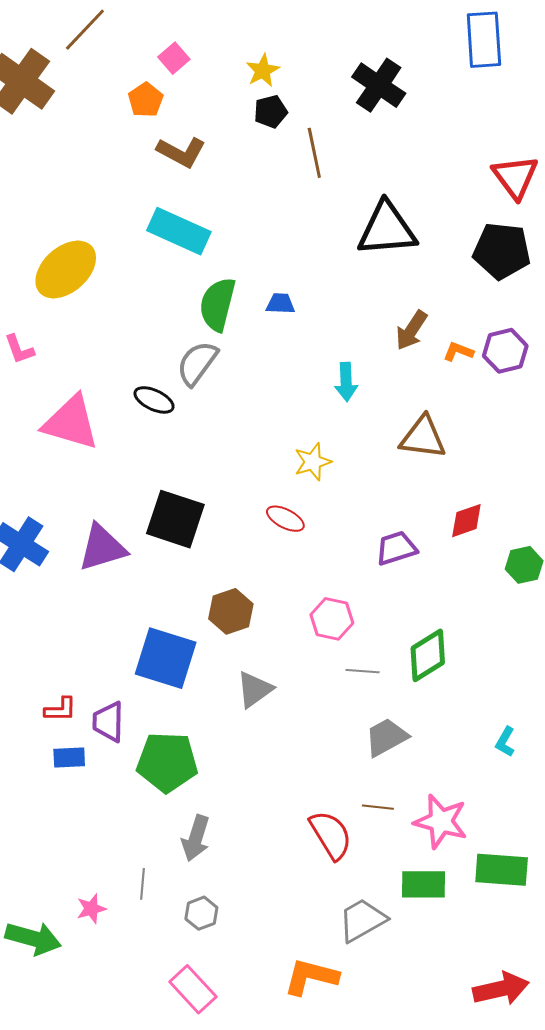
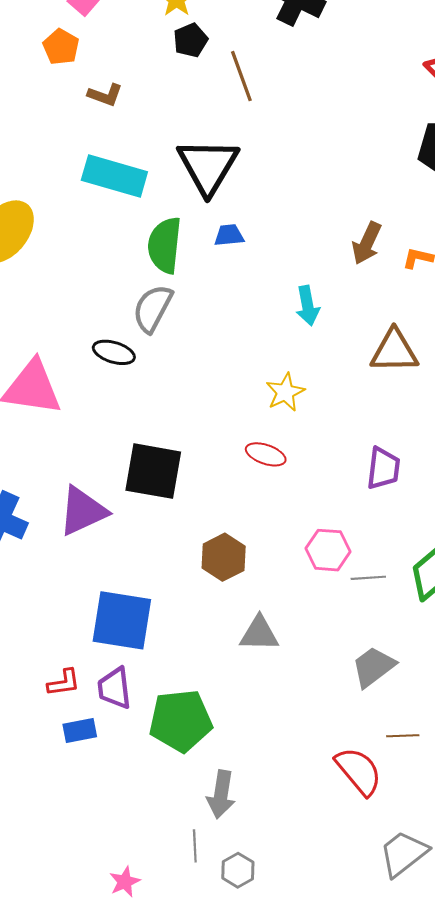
brown L-shape: (181, 152) -> (105, 95), size x0.7
black triangle: (387, 229) -> (208, 166), moved, turned -46
purple trapezoid: (396, 548) -> (383, 468), turned 123
blue square: (166, 658) -> (122, 620), moved
gray line: (363, 671) -> (368, 578), moved
gray triangle: (255, 689) -> (259, 634), turned 45
gray trapezoid: (386, 737) -> (373, 667), moved
gray line: (142, 884) -> (195, 846), moved

